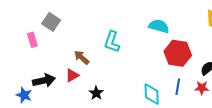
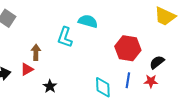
cyan semicircle: (159, 26) -> (88, 21), moved
brown arrow: (82, 58) -> (36, 52), turned 49

